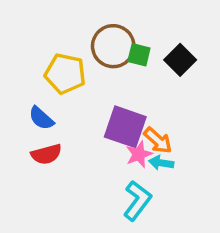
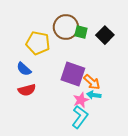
pink star: (139, 154) -> (81, 100), moved

